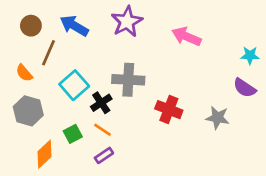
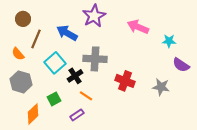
blue arrow: (74, 26) -> (67, 33), moved
cyan star: (250, 55) -> (169, 41), moved
orange line: (103, 130) -> (86, 96), moved

